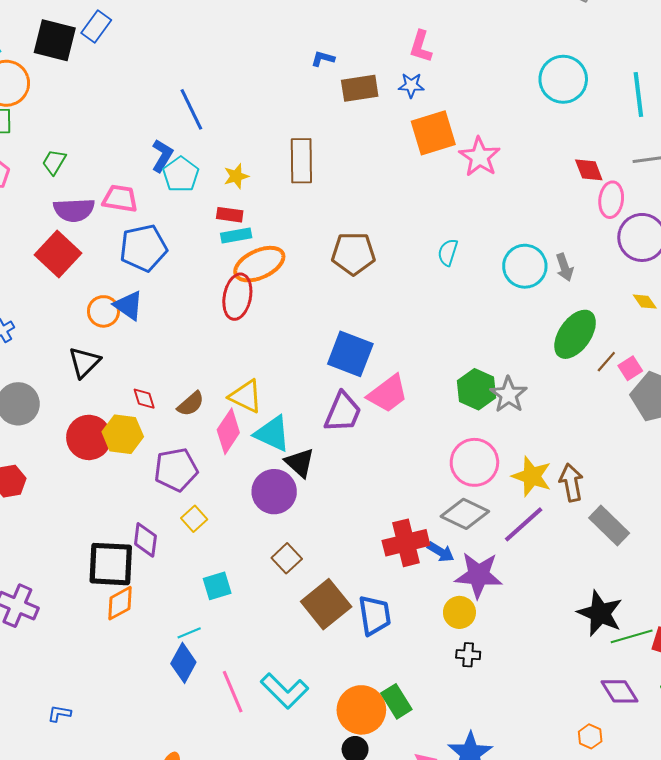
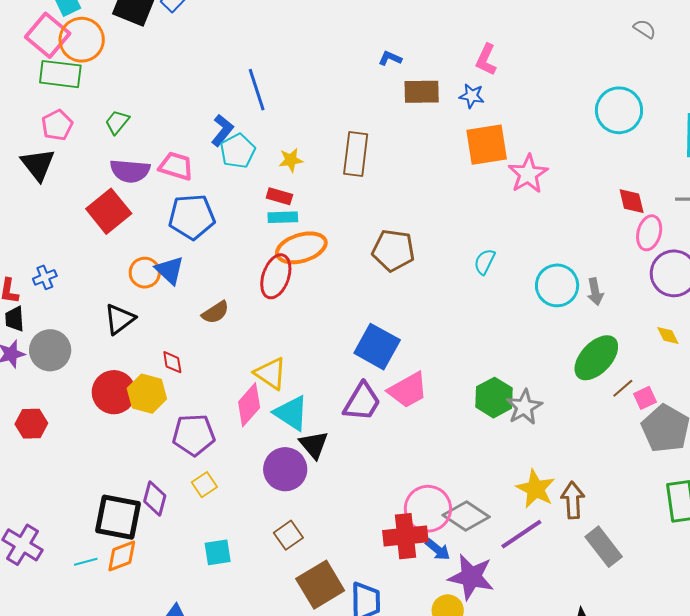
brown semicircle: (191, 404) -> (215, 312), moved
pink circle: (474, 462) -> (428, 509), moved
cyan line: (189, 633) -> (86, 562), moved

